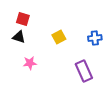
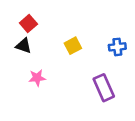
red square: (23, 19) -> (28, 23), turned 32

